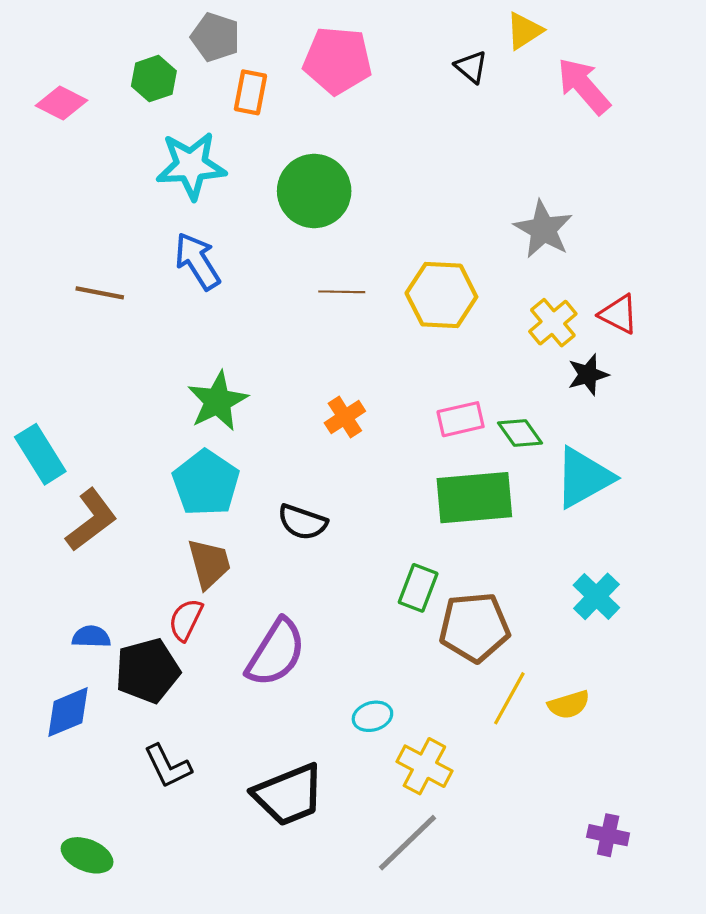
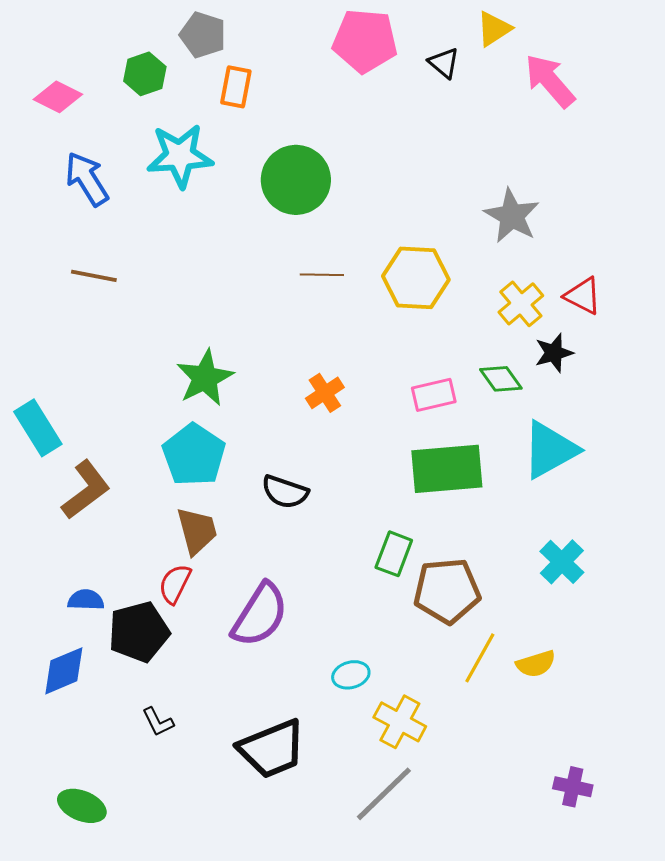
pink pentagon: (337, 60) -> (365, 41), moved
blue arrow: (197, 261) -> (87, 179), moved
green diamond: (520, 433) -> (501, 379), moved
black L-shape: (168, 766) -> (158, 722), size x0.7

